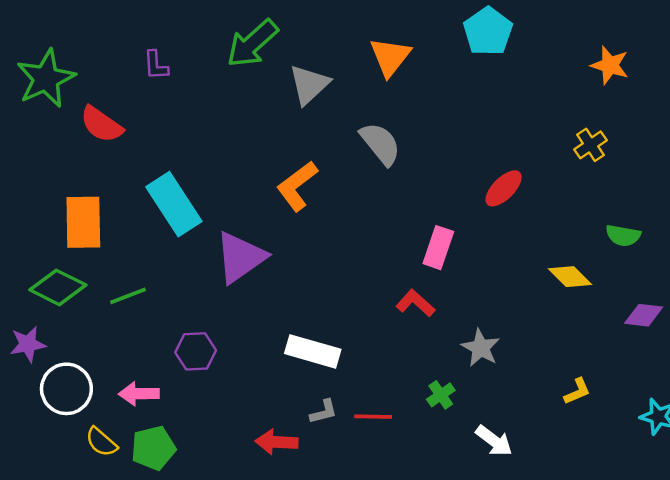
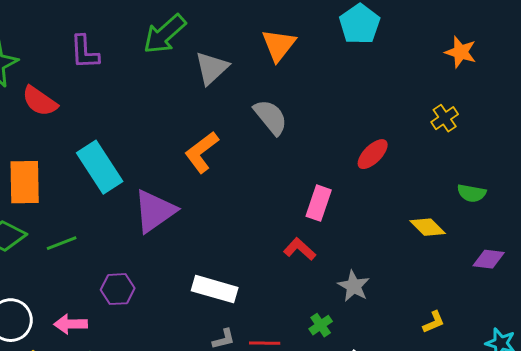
purple L-shape: (156, 65) -> (85, 52), size x1.4

